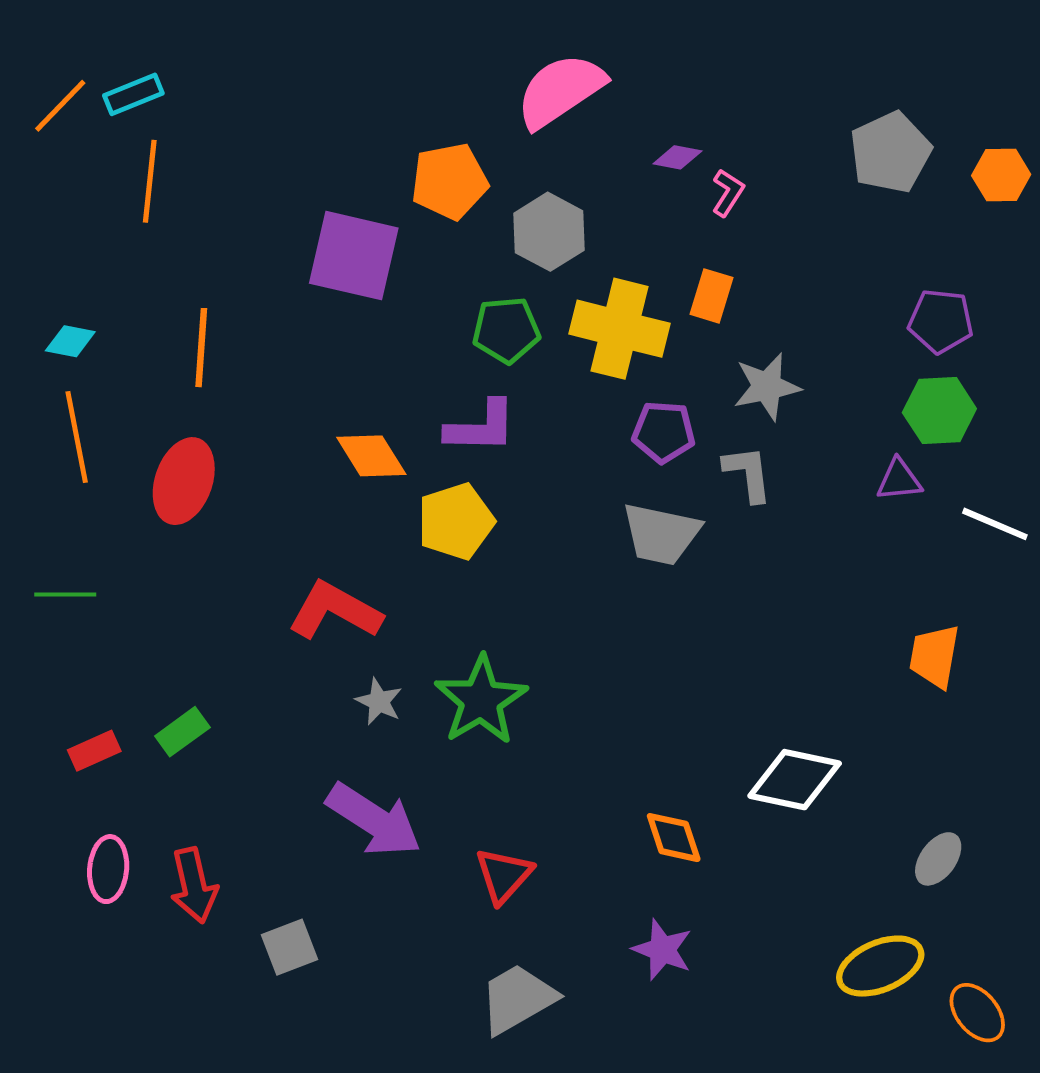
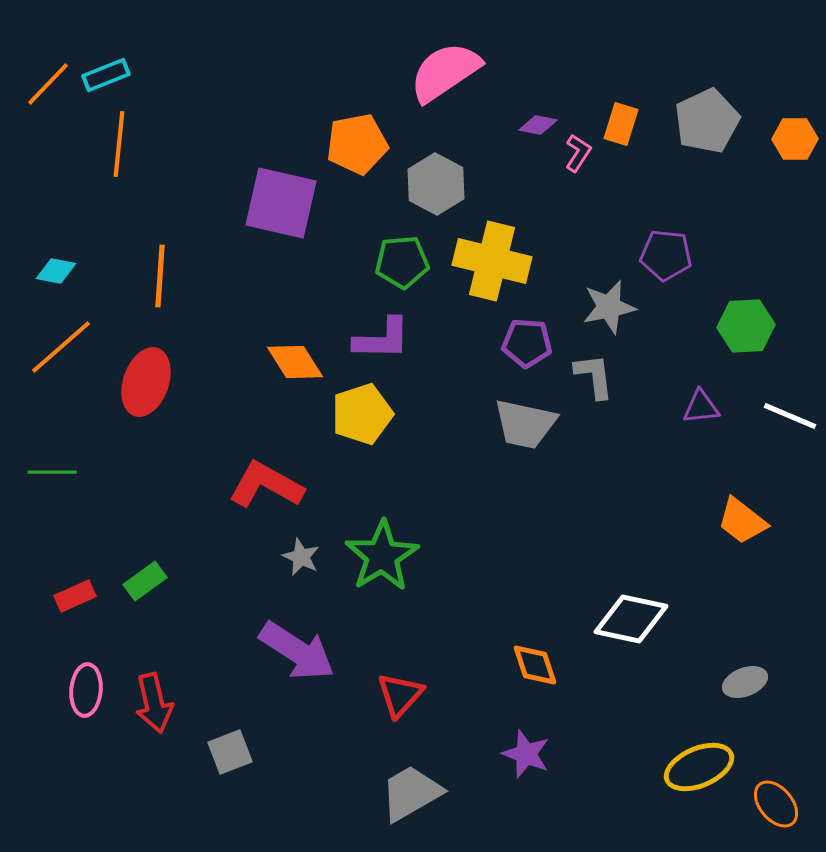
orange rectangle: (711, 296) -> (621, 124), moved
purple pentagon: (941, 321) -> (666, 255), moved
orange line: (77, 437) -> (61, 347), turned 60
purple triangle: (899, 480) -> (701, 407), moved
orange trapezoid: (934, 656) -> (742, 521), turned -62
gray ellipse: (938, 859) -> (745, 682), turned 33

